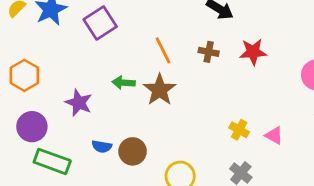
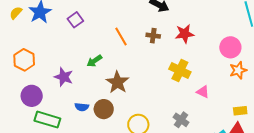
purple square: (100, 23) -> (75, 20), size x0.7
green arrow: (124, 83) -> (94, 61), turned -35
brown star: (160, 90) -> (117, 82), moved
yellow cross: (239, 130) -> (180, 70), moved, size x1.5

